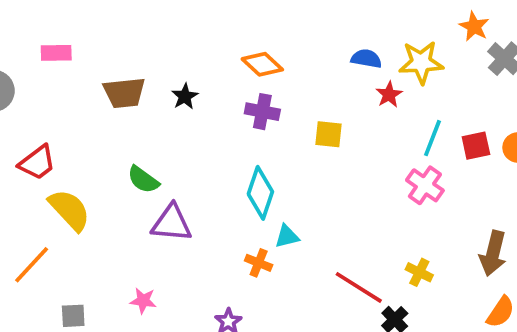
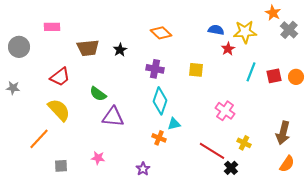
purple cross: (262, 112) -> (155, 69), moved
red trapezoid: (37, 163) -> (60, 77), moved
pink cross: (425, 185) -> (225, 111), moved

